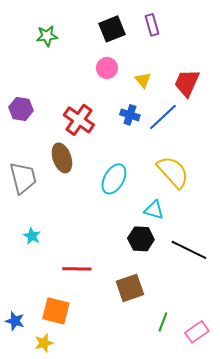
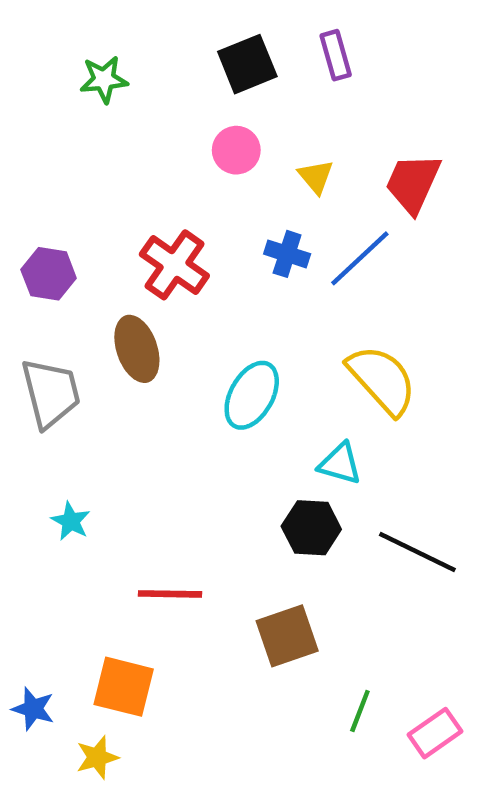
purple hexagon: (21, 109) -> (49, 274), moved

